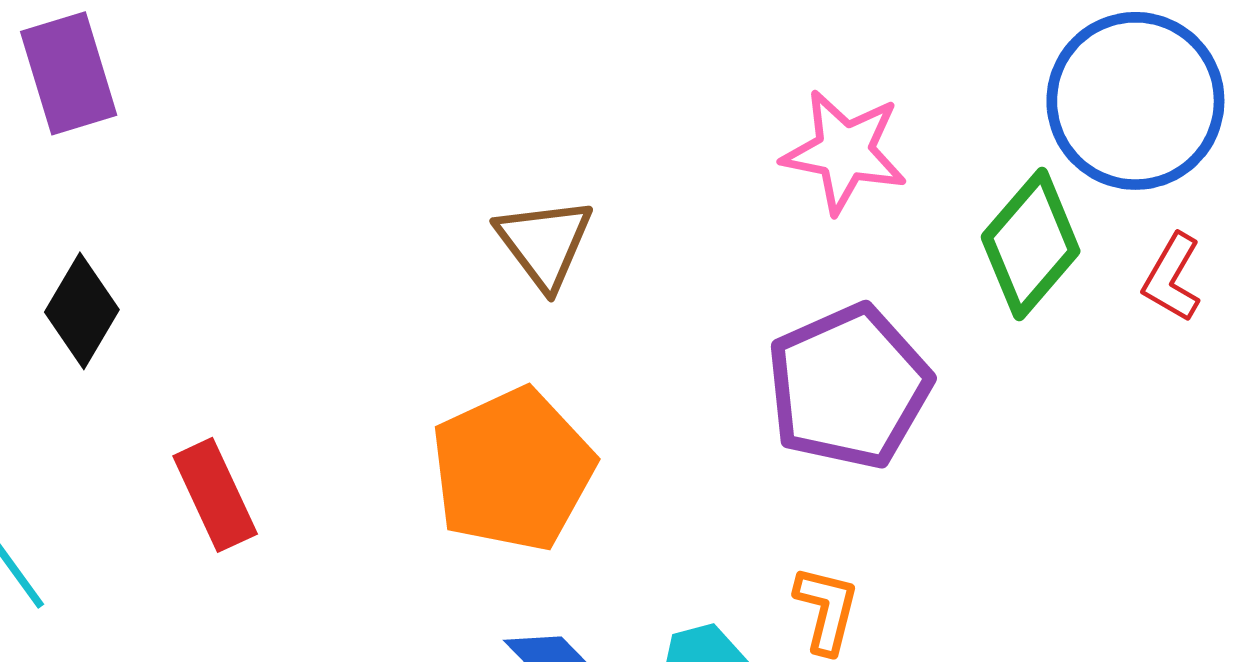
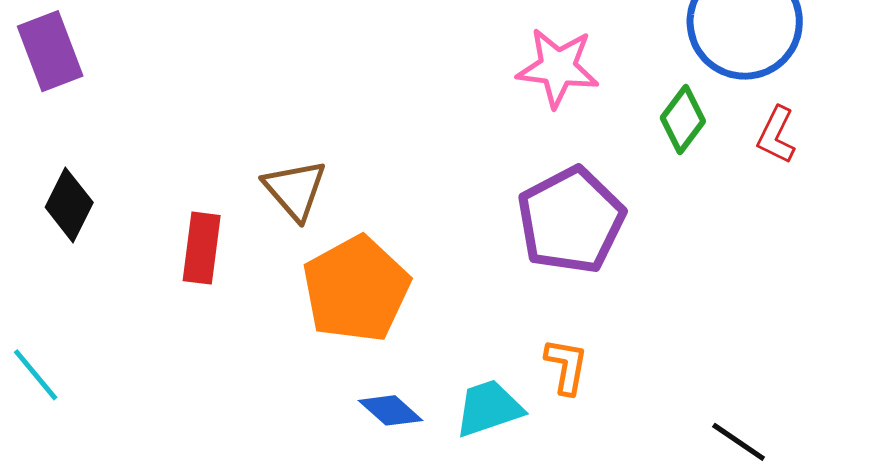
brown triangle: (545, 243) -> (295, 190), moved
green diamond: (1031, 244) -> (683, 119), size x0.7
red rectangle: (215, 495) -> (202, 248), moved, turned 36

